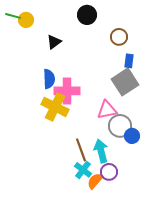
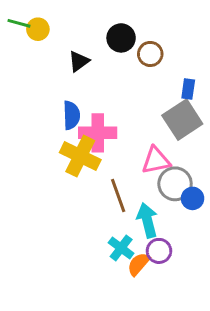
black circle: (87, 15) -> (121, 38), moved
brown circle: (119, 37) -> (150, 54), moved
brown line: (81, 150) -> (118, 195), moved

